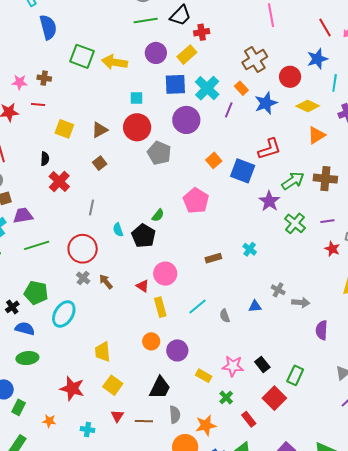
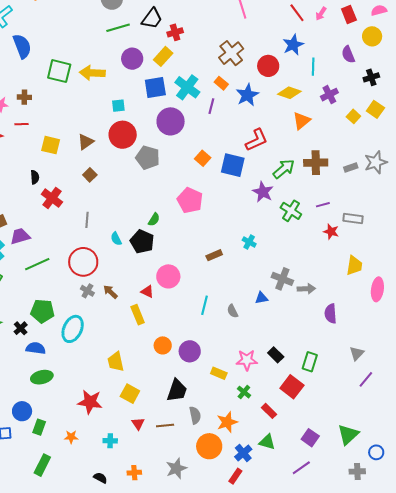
gray cross: (278, 290) -> (282, 279), size x1.5
yellow rectangle: (160, 307) -> (138, 315), moved
cyan line: (198, 307) -> (204, 305), turned -30

